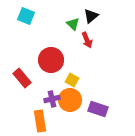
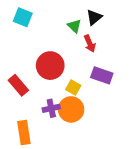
purple rectangle: (98, 109) -> (102, 75), moved
orange rectangle: (40, 121) -> (24, 132), moved

